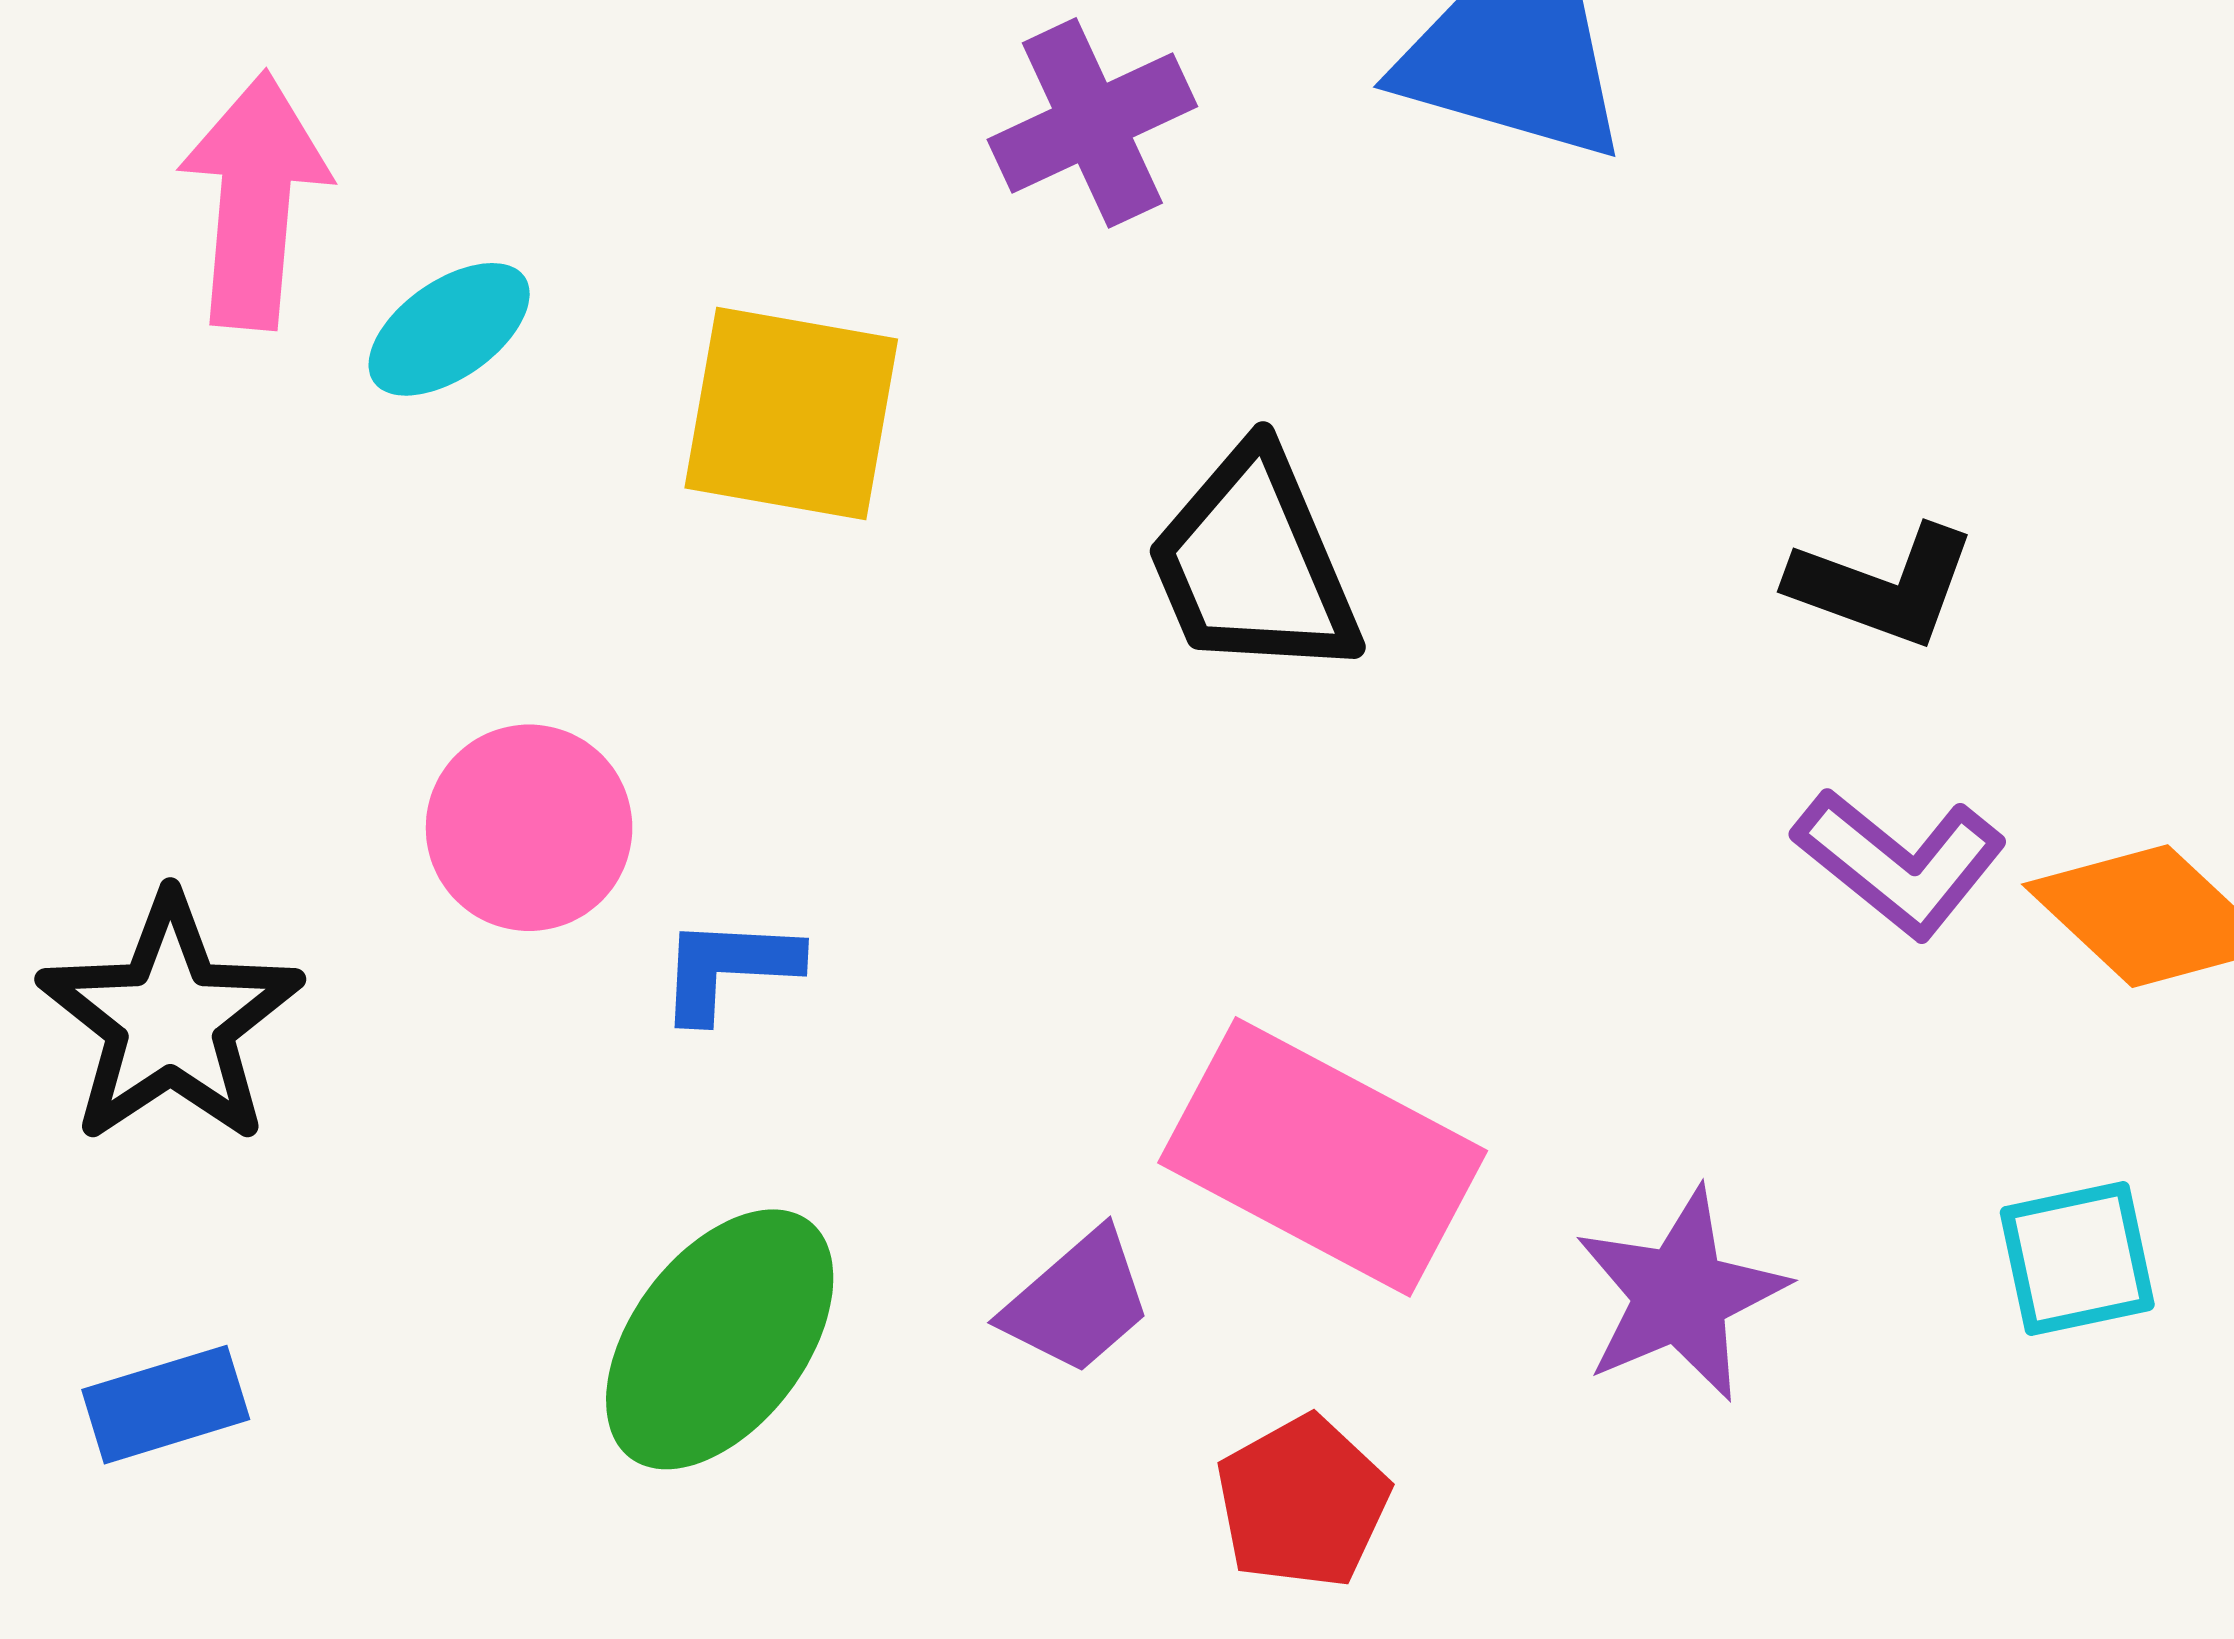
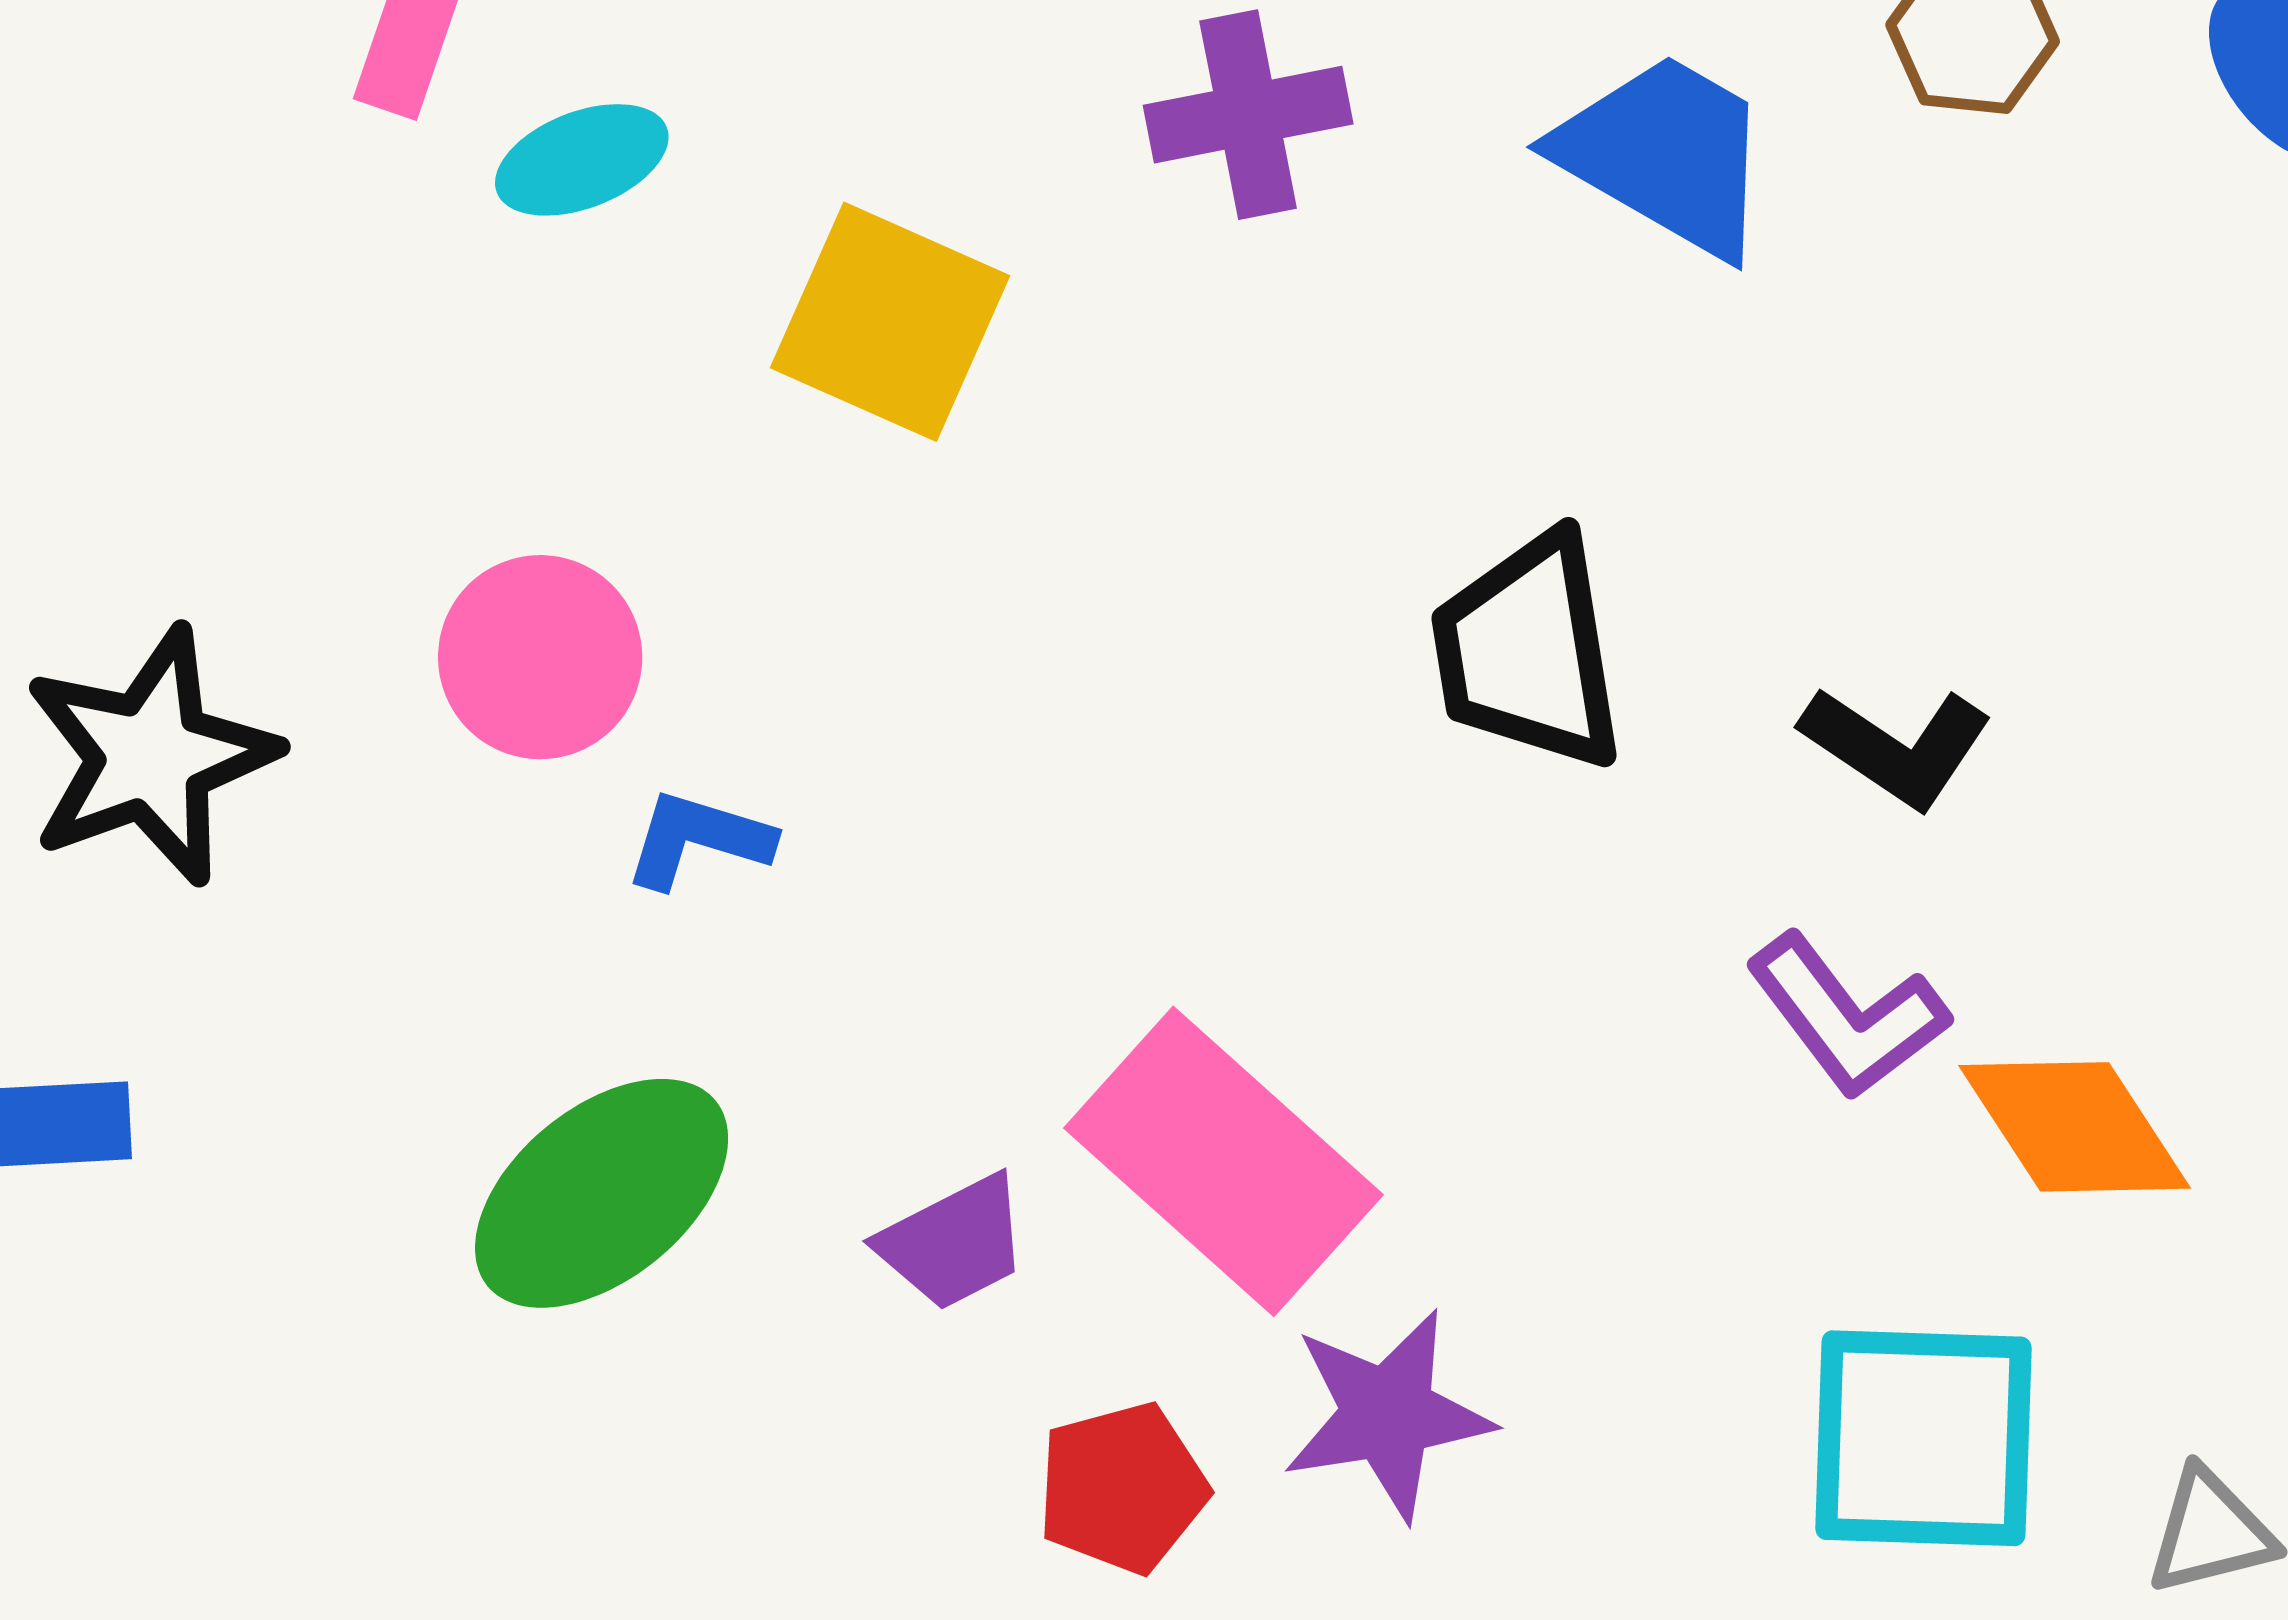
black trapezoid: (1253, 564) -> (1528, 652), moved
cyan square: (2077, 1259) -> (1923, 1438), size x1.6
purple star: (1680, 1295) -> (1388, 1414), moved

